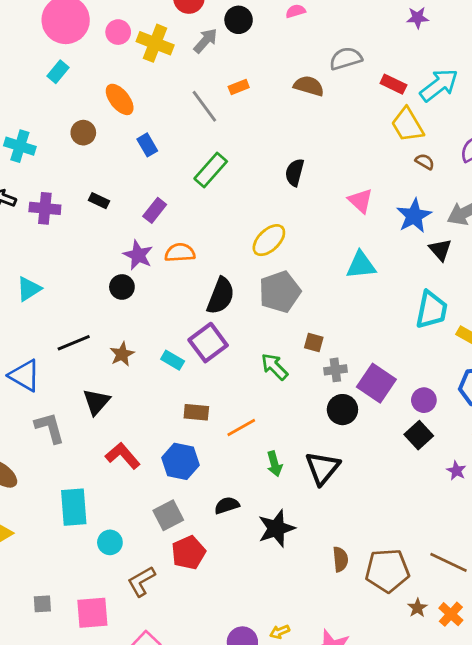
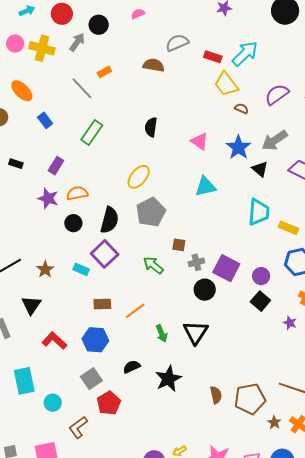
black circle: (122, 287) -> (73, 223), moved

